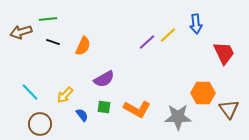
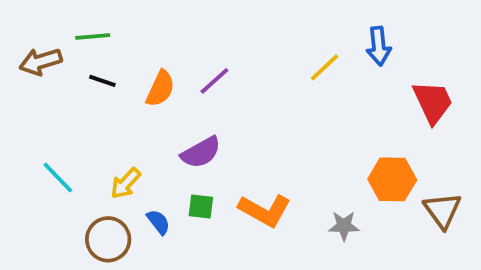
purple line: (147, 42) -> (214, 81), moved
gray star: (178, 117) -> (344, 226), size x0.6
brown circle: (40, 124) -> (108, 239), moved

